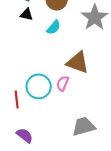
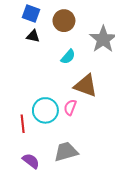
cyan semicircle: (54, 27) -> (68, 57), moved
gray trapezoid: (84, 126) -> (66, 152), moved

